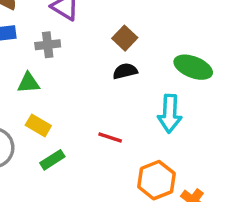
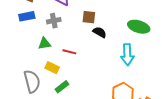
brown square: (125, 38) -> (89, 17), moved, turned -32
black semicircle: (125, 71) -> (100, 32), turned 48
red line: (110, 137) -> (69, 52), moved

